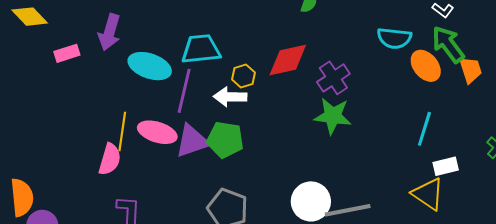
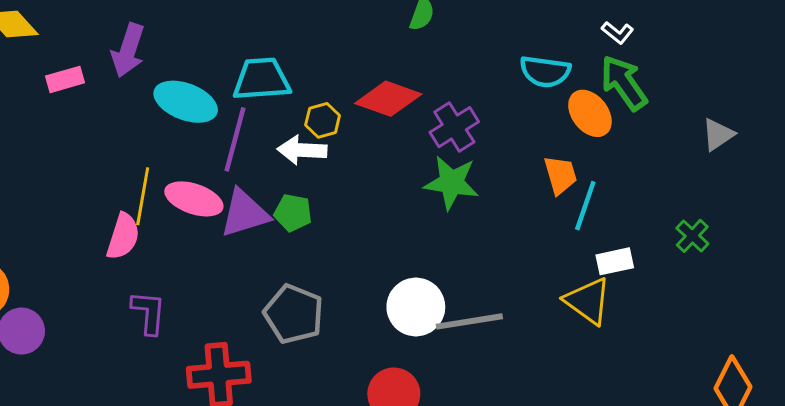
red diamond: (288, 60) -> (388, 99), turned 30
orange trapezoid: (471, 70) -> (560, 175), moved
green pentagon: (225, 140) -> (293, 213), size x0.7

